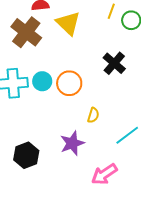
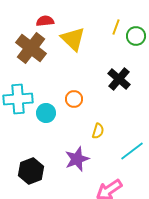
cyan circle: (42, 81) -> (46, 113), moved
orange circle: (69, 83) -> (74, 99), size x0.7

